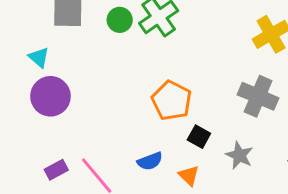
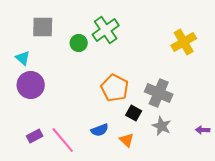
green circle: (120, 20) -> (79, 43), moved
gray cross: (258, 96) -> (159, 93), moved

